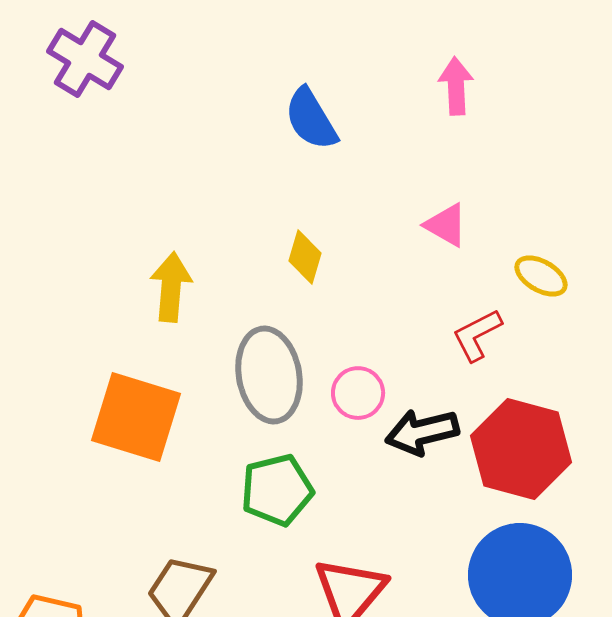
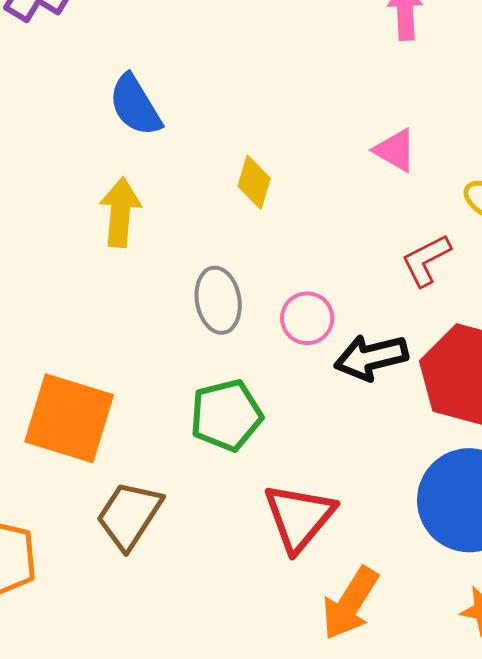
blue semicircle: (311, 119) -> (135, 105), moved
gray ellipse: (269, 375) -> (218, 300), size x0.7
orange square: (136, 417) -> (69, 418), moved

